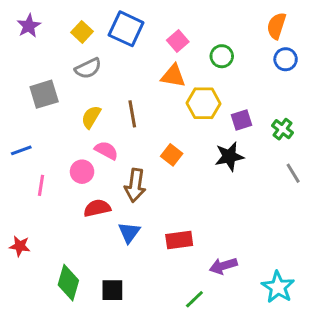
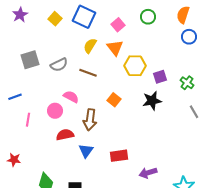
green circle: (222, 56) -> (148, 17), moved
gray semicircle: (88, 68) -> (59, 65), moved
orange triangle: (173, 76) -> (115, 48), turned 42
brown line: (132, 114) -> (88, 73), turned -60
yellow semicircle: (91, 117) -> (90, 46), moved

